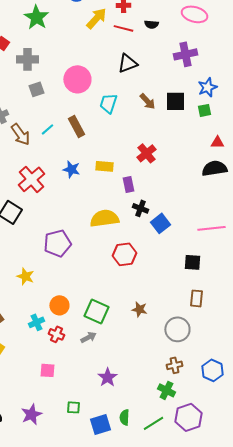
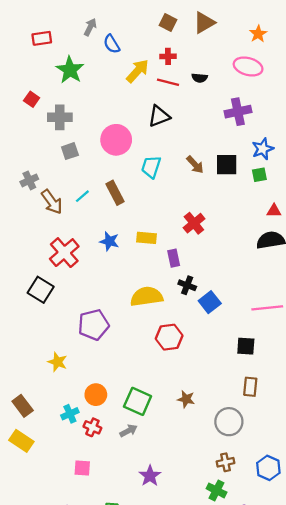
black triangle: (127, 63) -> (159, 116), moved

